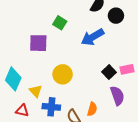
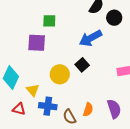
green square: (60, 23) -> (49, 21), moved, turned -32
black square: (109, 72) -> (82, 65), moved
purple semicircle: (117, 96) -> (114, 109), moved

